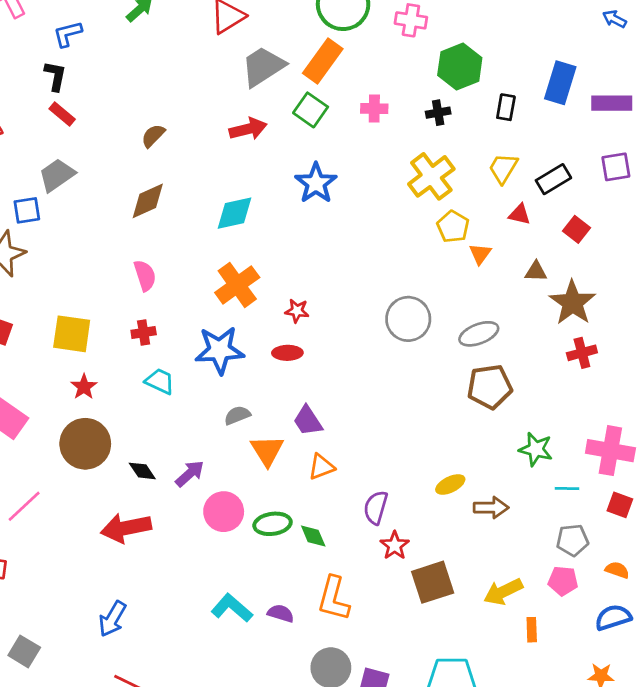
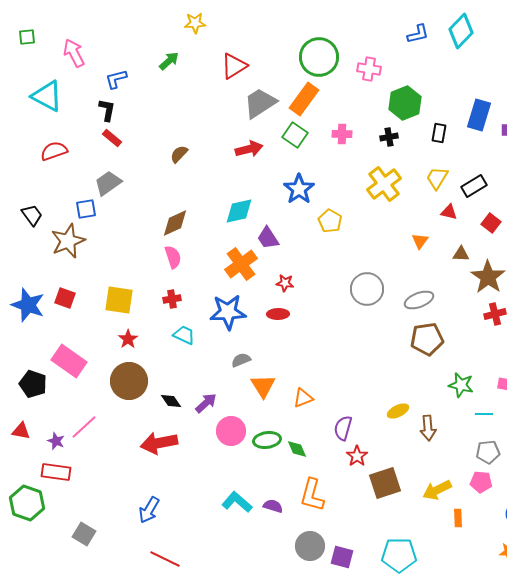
brown diamond: (148, 201) -> (175, 223), moved
yellow pentagon: (453, 227) -> (330, 221), moved
purple trapezoid: (308, 421) -> (268, 238), moved
brown arrow: (491, 508) -> (428, 428), turned 85

